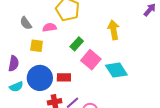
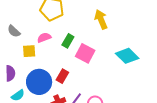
pink semicircle: (50, 27) -> (44, 38), moved
cyan diamond: (116, 70) -> (127, 56), moved
red rectangle: (64, 77) -> (62, 76), turned -48

